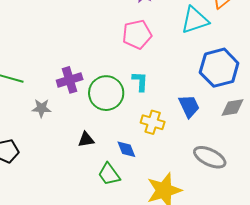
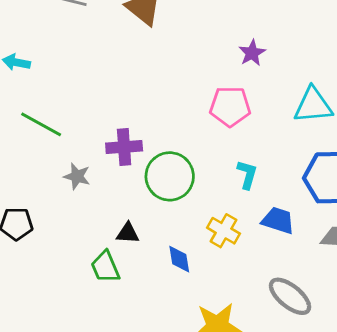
cyan L-shape: (140, 81) -> (247, 175), moved
blue trapezoid: (189, 106) -> (278, 220), turned -60
green trapezoid: (109, 174) -> (105, 267), moved

